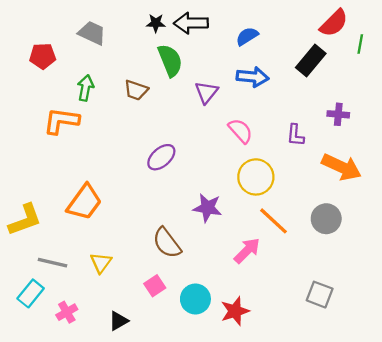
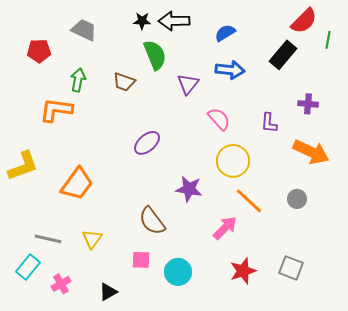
gray circle: (326, 219) -> (297, 199), size x0.7
yellow L-shape: (25, 220) -> (23, 166), moved
pink square: (155, 286) -> (141, 260), turned 36
red star: (235, 311) -> (243, 271), moved

